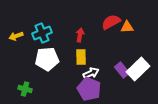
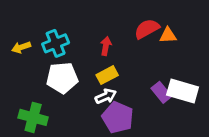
yellow rectangle: (81, 57) -> (107, 75), turned 63
white rectangle: (138, 69) -> (183, 91), turned 60
white arrow: (91, 73) -> (106, 96), moved
green cross: (25, 89) -> (33, 117), size x1.5

